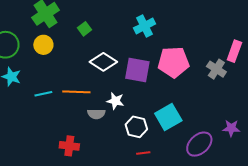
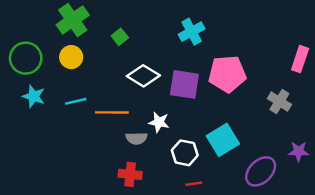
gray cross: (216, 69) -> (279, 101), moved
cyan line: (43, 94) -> (76, 101), moved
red cross: (69, 146) -> (130, 174), moved

